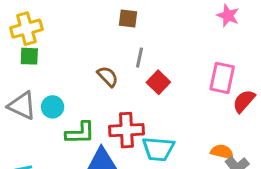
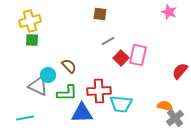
gray line: (140, 58) -> (108, 41), turned 48
brown semicircle: (108, 76) -> (69, 66), moved
pink rectangle: (222, 78) -> (138, 55), moved
gray triangle: (22, 105) -> (38, 86), moved

